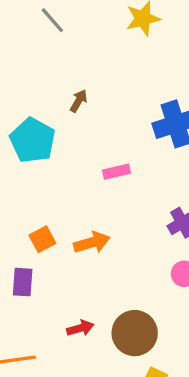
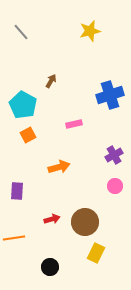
gray line: (52, 20) -> (21, 32), moved
orange square: (42, 239) -> (28, 135), moved

